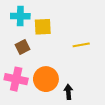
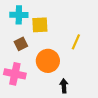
yellow line: (81, 45) -> (76, 42), turned -56
orange circle: (46, 79) -> (48, 61), moved

